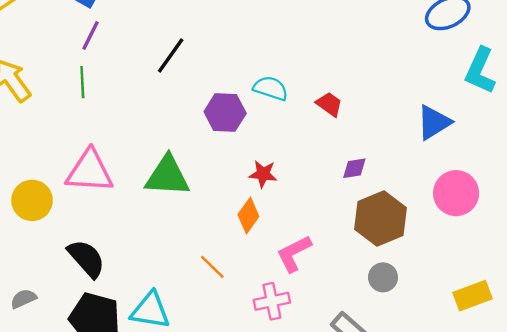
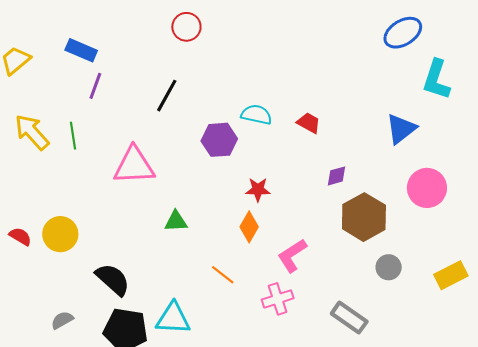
green line: (82, 82) -> (73, 136), moved
pink triangle: (89, 171) -> (134, 166), moved
green triangle: (167, 176) -> (176, 221), moved, size x0.6
gray circle: (383, 277) -> (389, 267), moved

